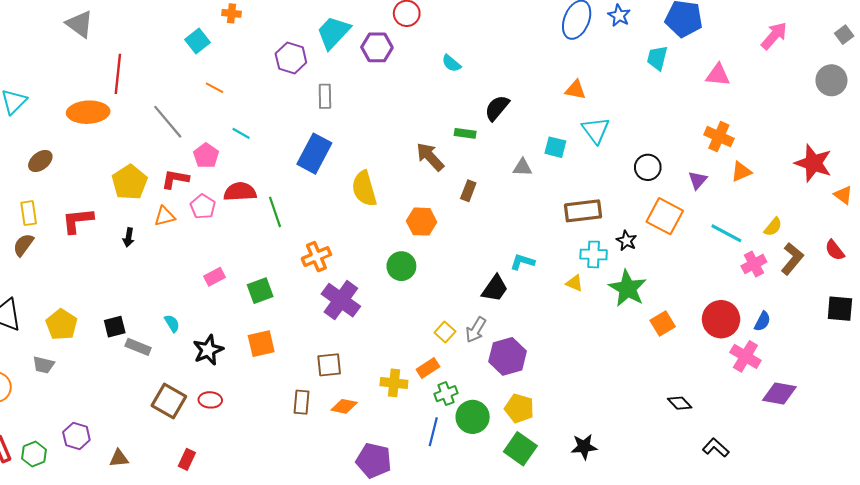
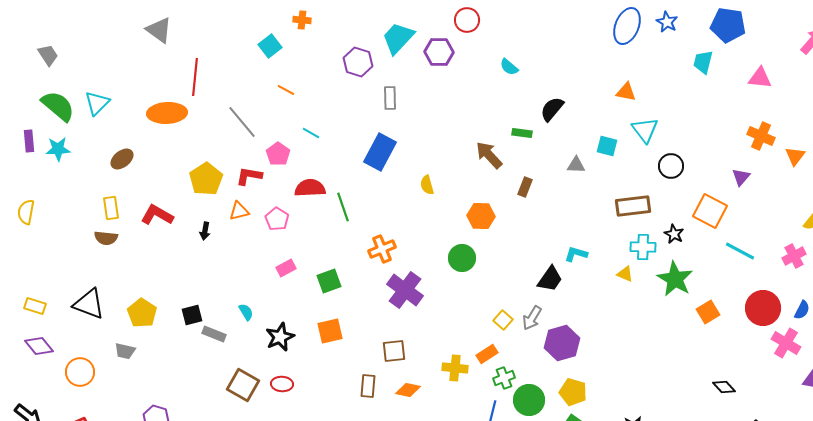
black circle: (648, 167) -> (671, 166), moved
orange triangle: (741, 172) -> (795, 156), moved, turned -30
yellow semicircle: (364, 189) -> (427, 185), size x0.6
pink pentagon: (203, 207) -> (277, 219), moved
red L-shape: (78, 220) -> (157, 215), turned 36
cyan line: (726, 233) -> (740, 251), moved
brown semicircle: (23, 245) -> (106, 238), turned -120

